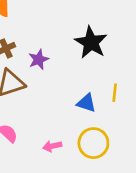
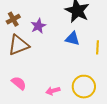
blue triangle: (86, 103) -> (72, 39), moved

